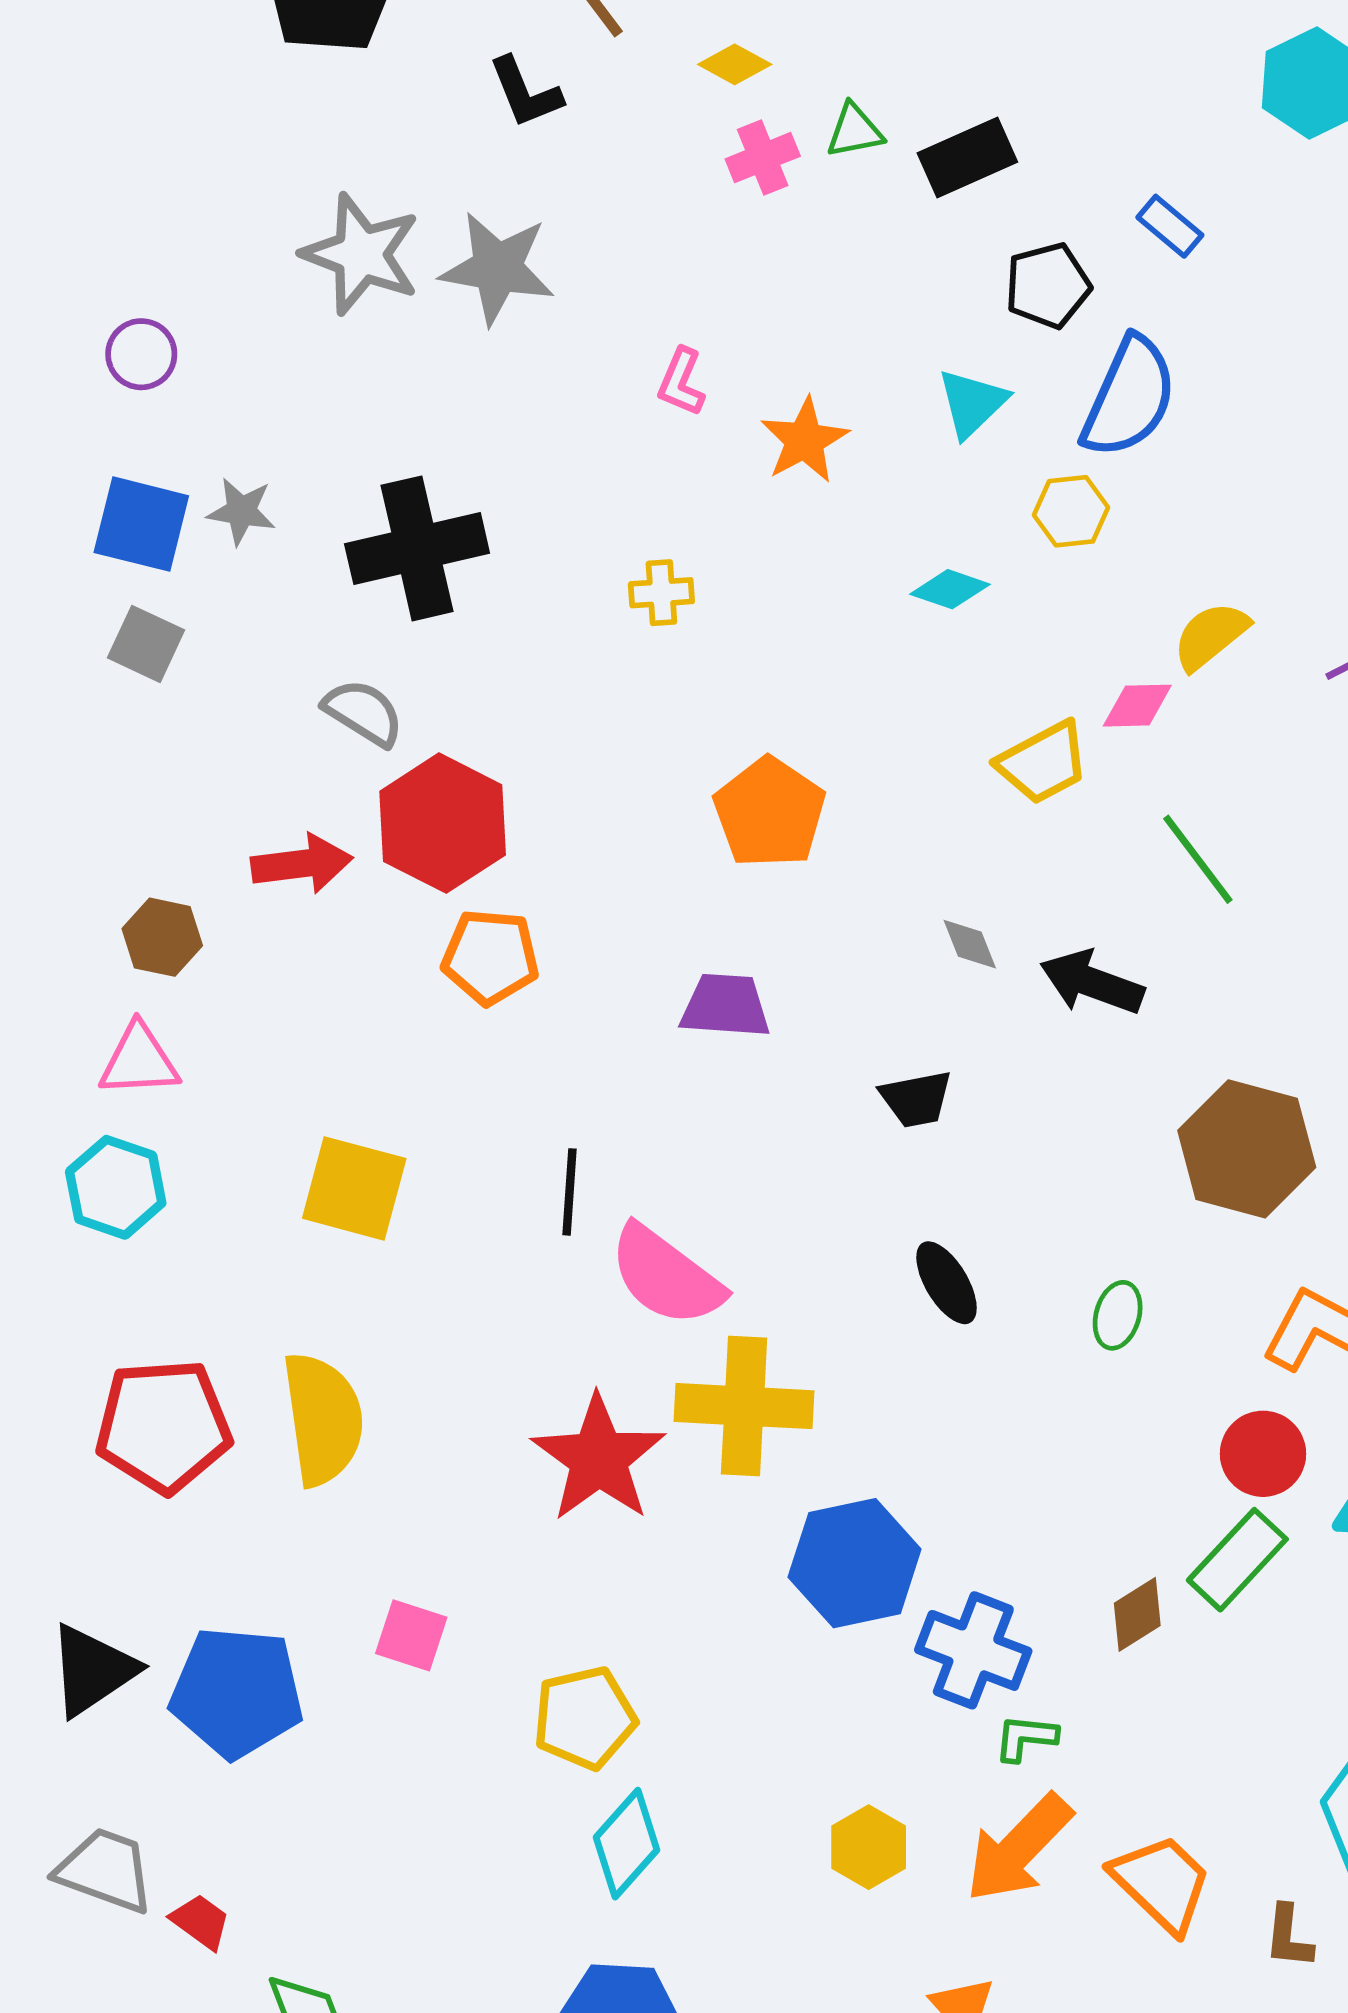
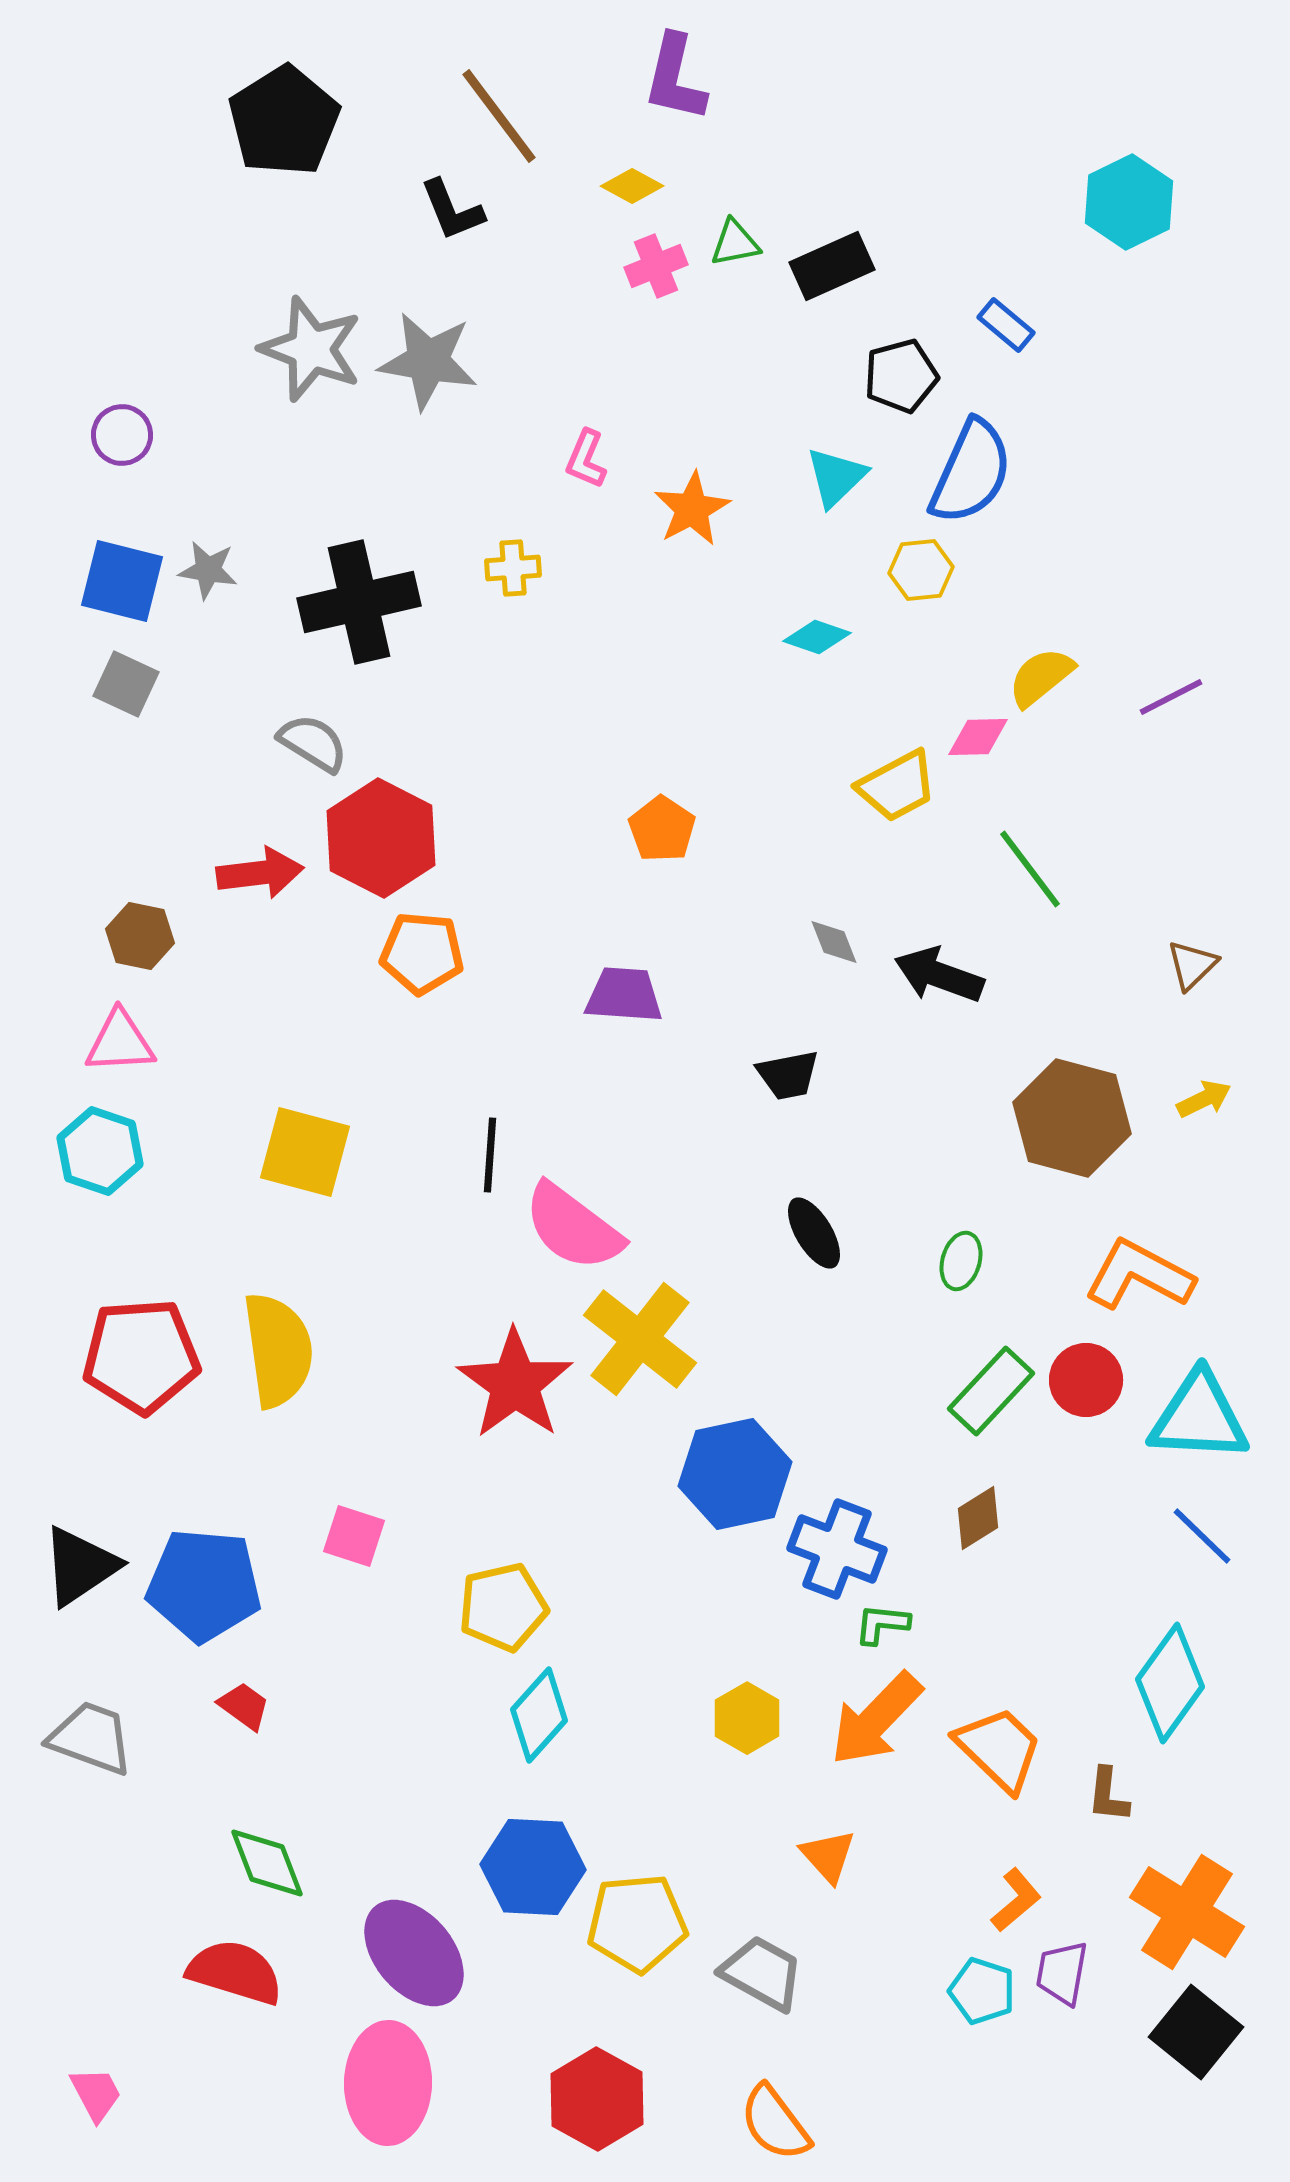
yellow cross: (661, 593) -> (513, 568), moved
orange pentagon: (770, 813) -> (662, 829), size x0.7
yellow cross: (744, 1406) -> (640, 1339), turned 35
green rectangle: (1237, 1560) -> (991, 1391), moved
red trapezoid: (201, 1922) -> (244, 1706), moved

